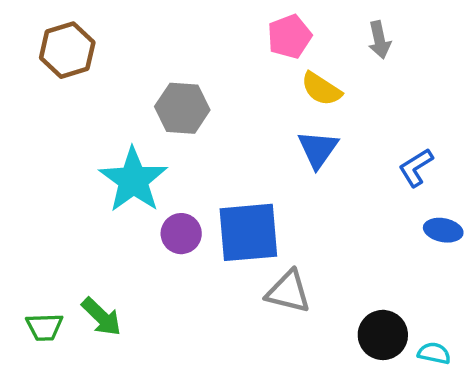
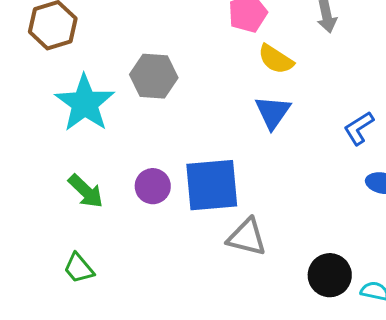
cyan star: (133, 180) -> (85, 103), moved
green arrow: (101, 317) -> (86, 191), moved
green trapezoid: (44, 327) -> (79, 268), moved, turned 52

